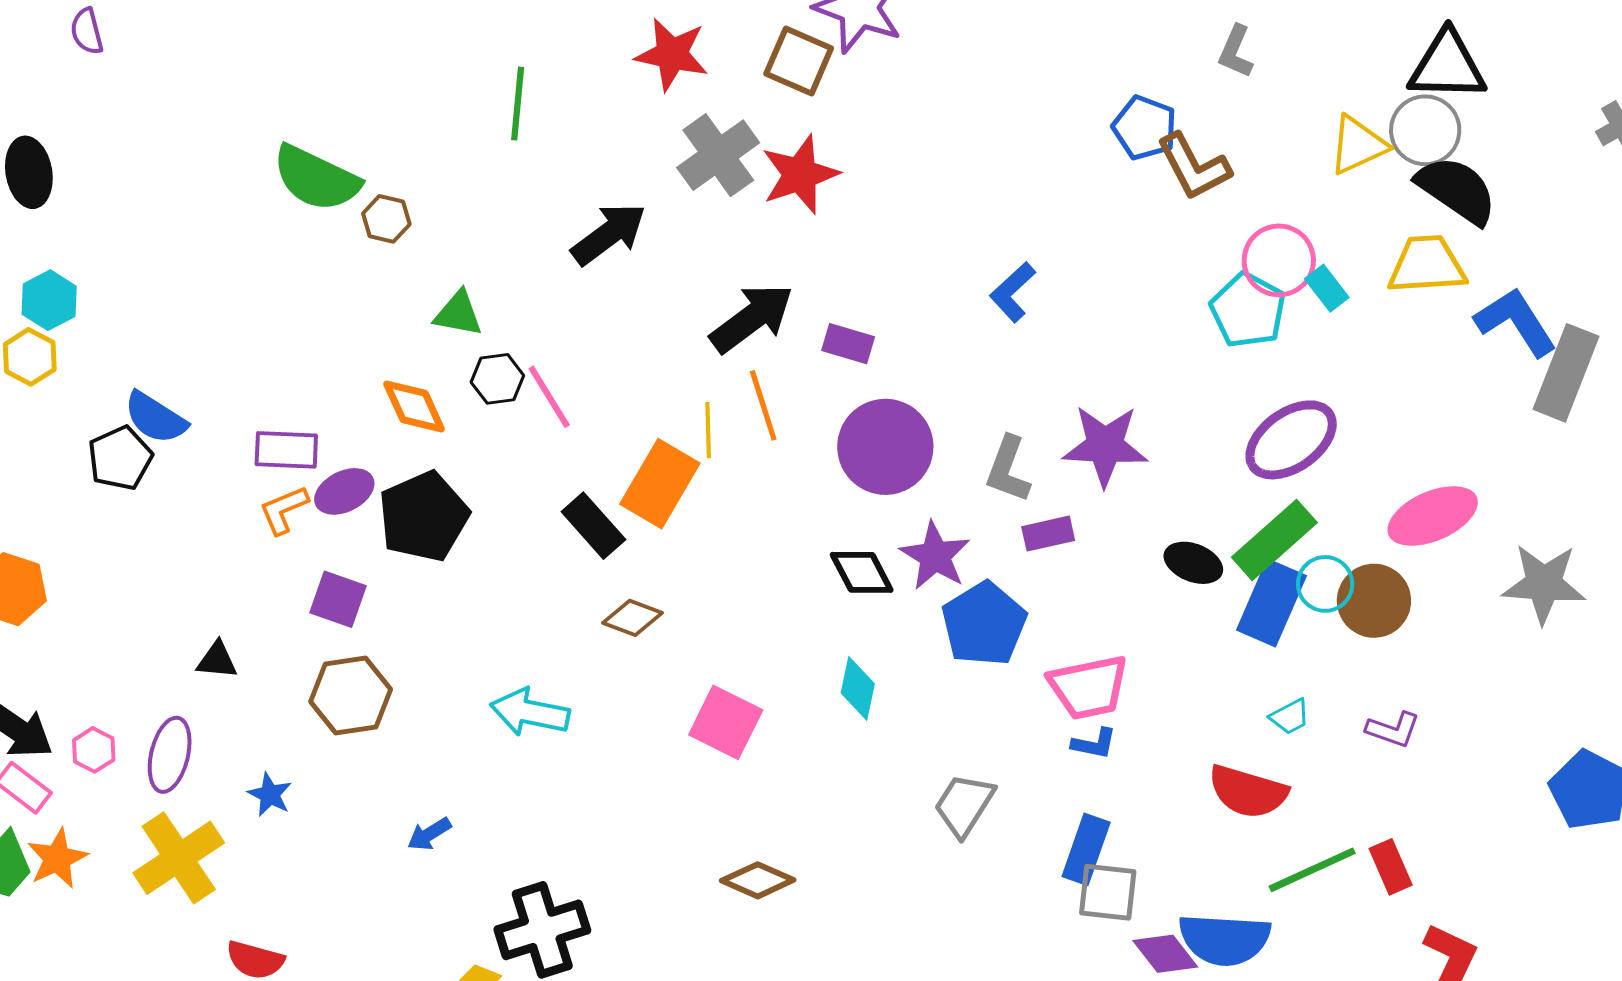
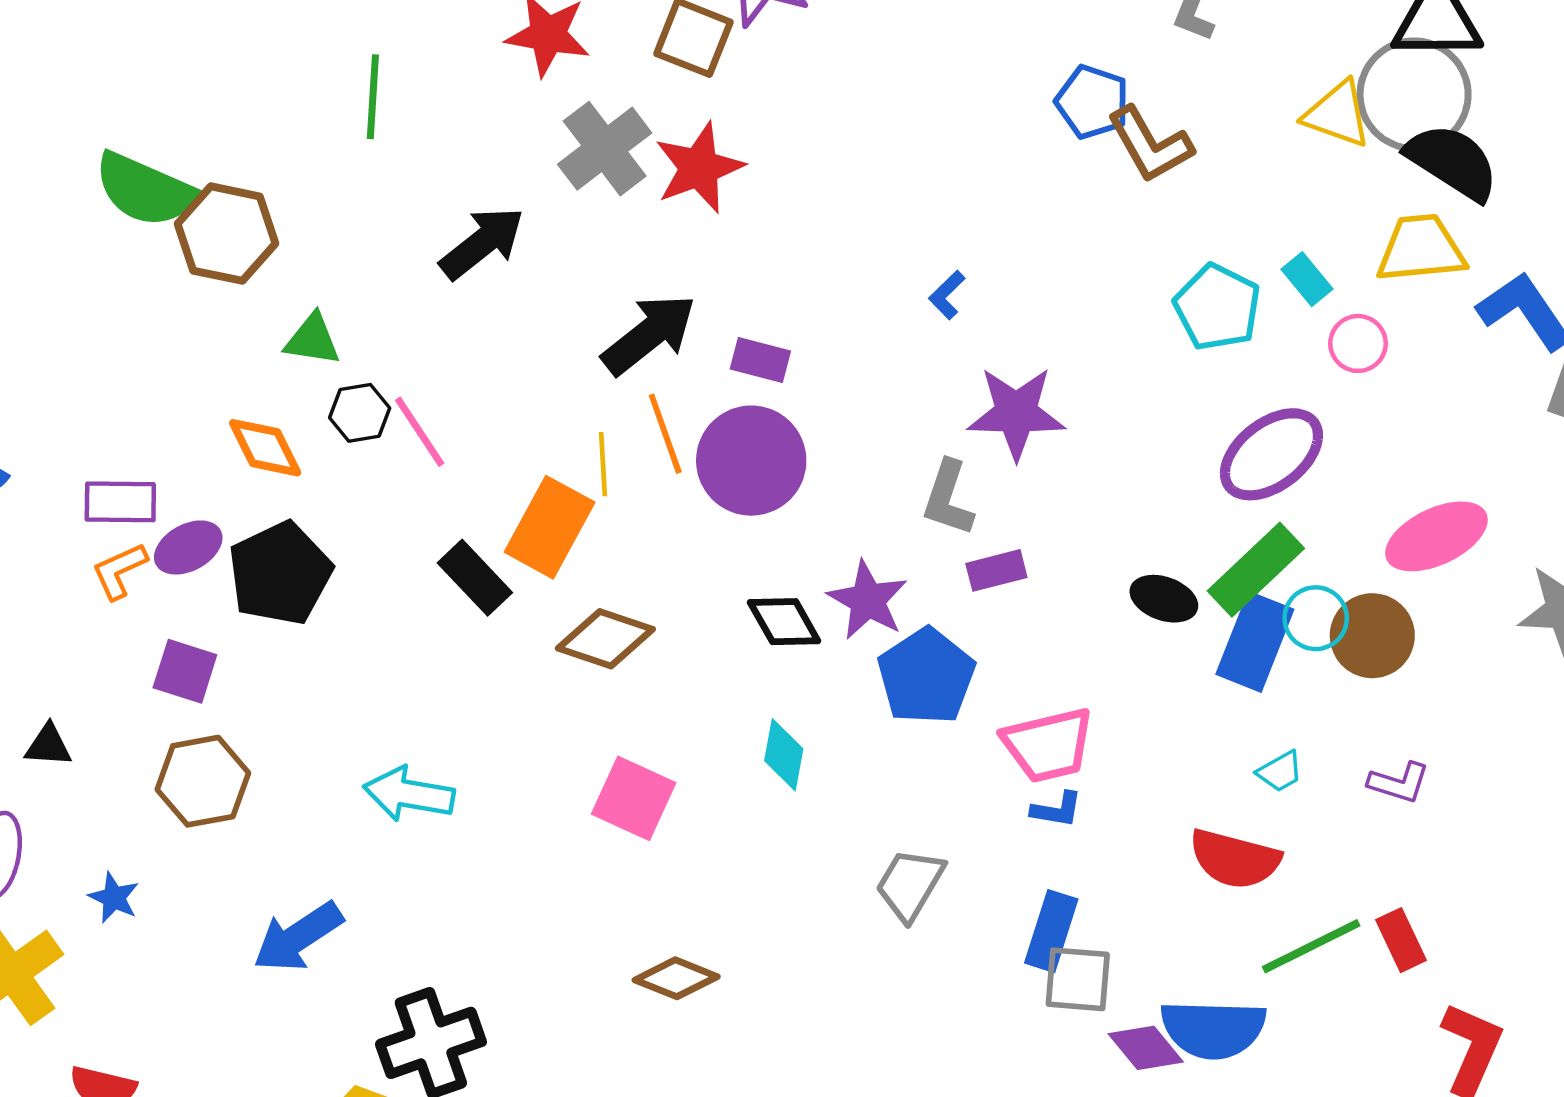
gray circle: (1425, 130) -> (1414, 95), size x1.4
yellow triangle: (1358, 145) -> (1337, 114), turned 46
brown hexagon: (386, 219) -> (227, 234), size x1.8
pink circle: (1279, 260) -> (1358, 343), moved, size x0.7
blue L-shape: (1013, 292) -> (947, 295), size x0.7
purple star: (1105, 446) -> (1016, 413), moved
purple circle: (885, 447) -> (751, 461), moved
brown diamond: (632, 618) -> (605, 639), moved, size x1.4
blue arrow: (429, 834) -> (298, 937), size x1.8

